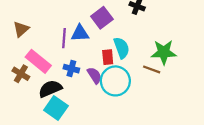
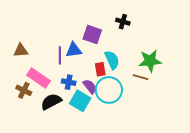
purple square: (102, 18) -> (92, 34), turned -30
brown triangle: (21, 29) -> (21, 50), turned 42
cyan square: (56, 108) -> (80, 101), moved

